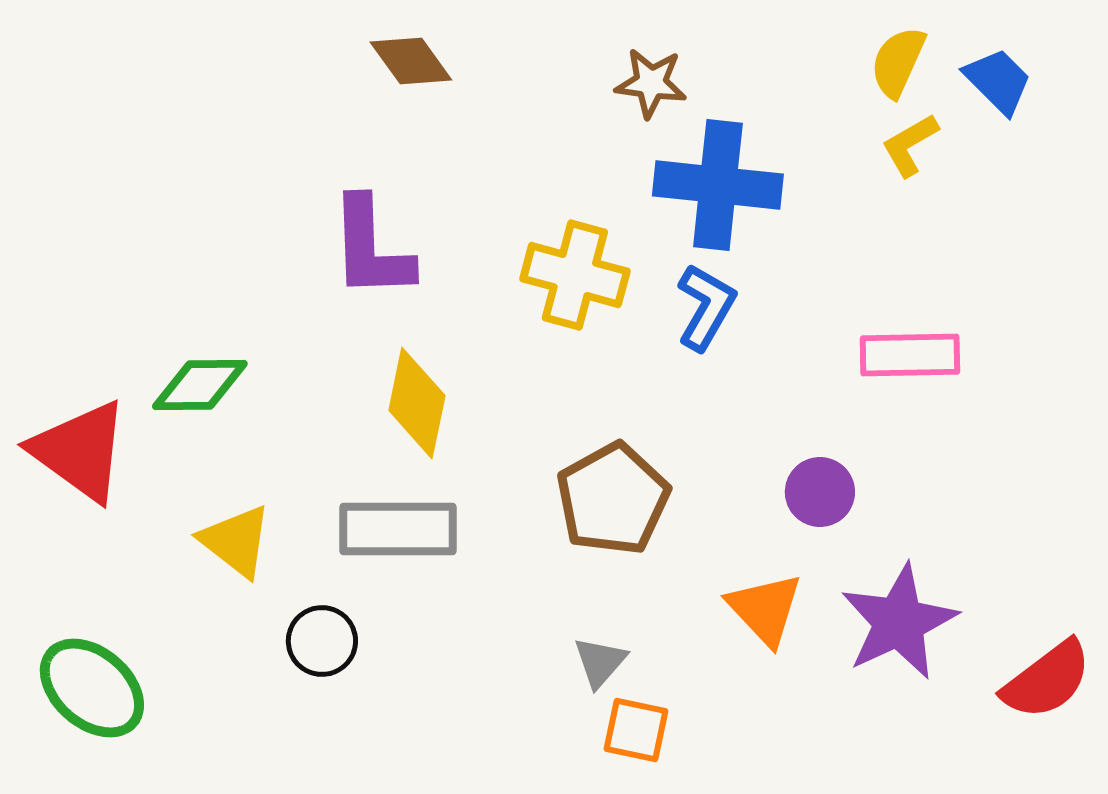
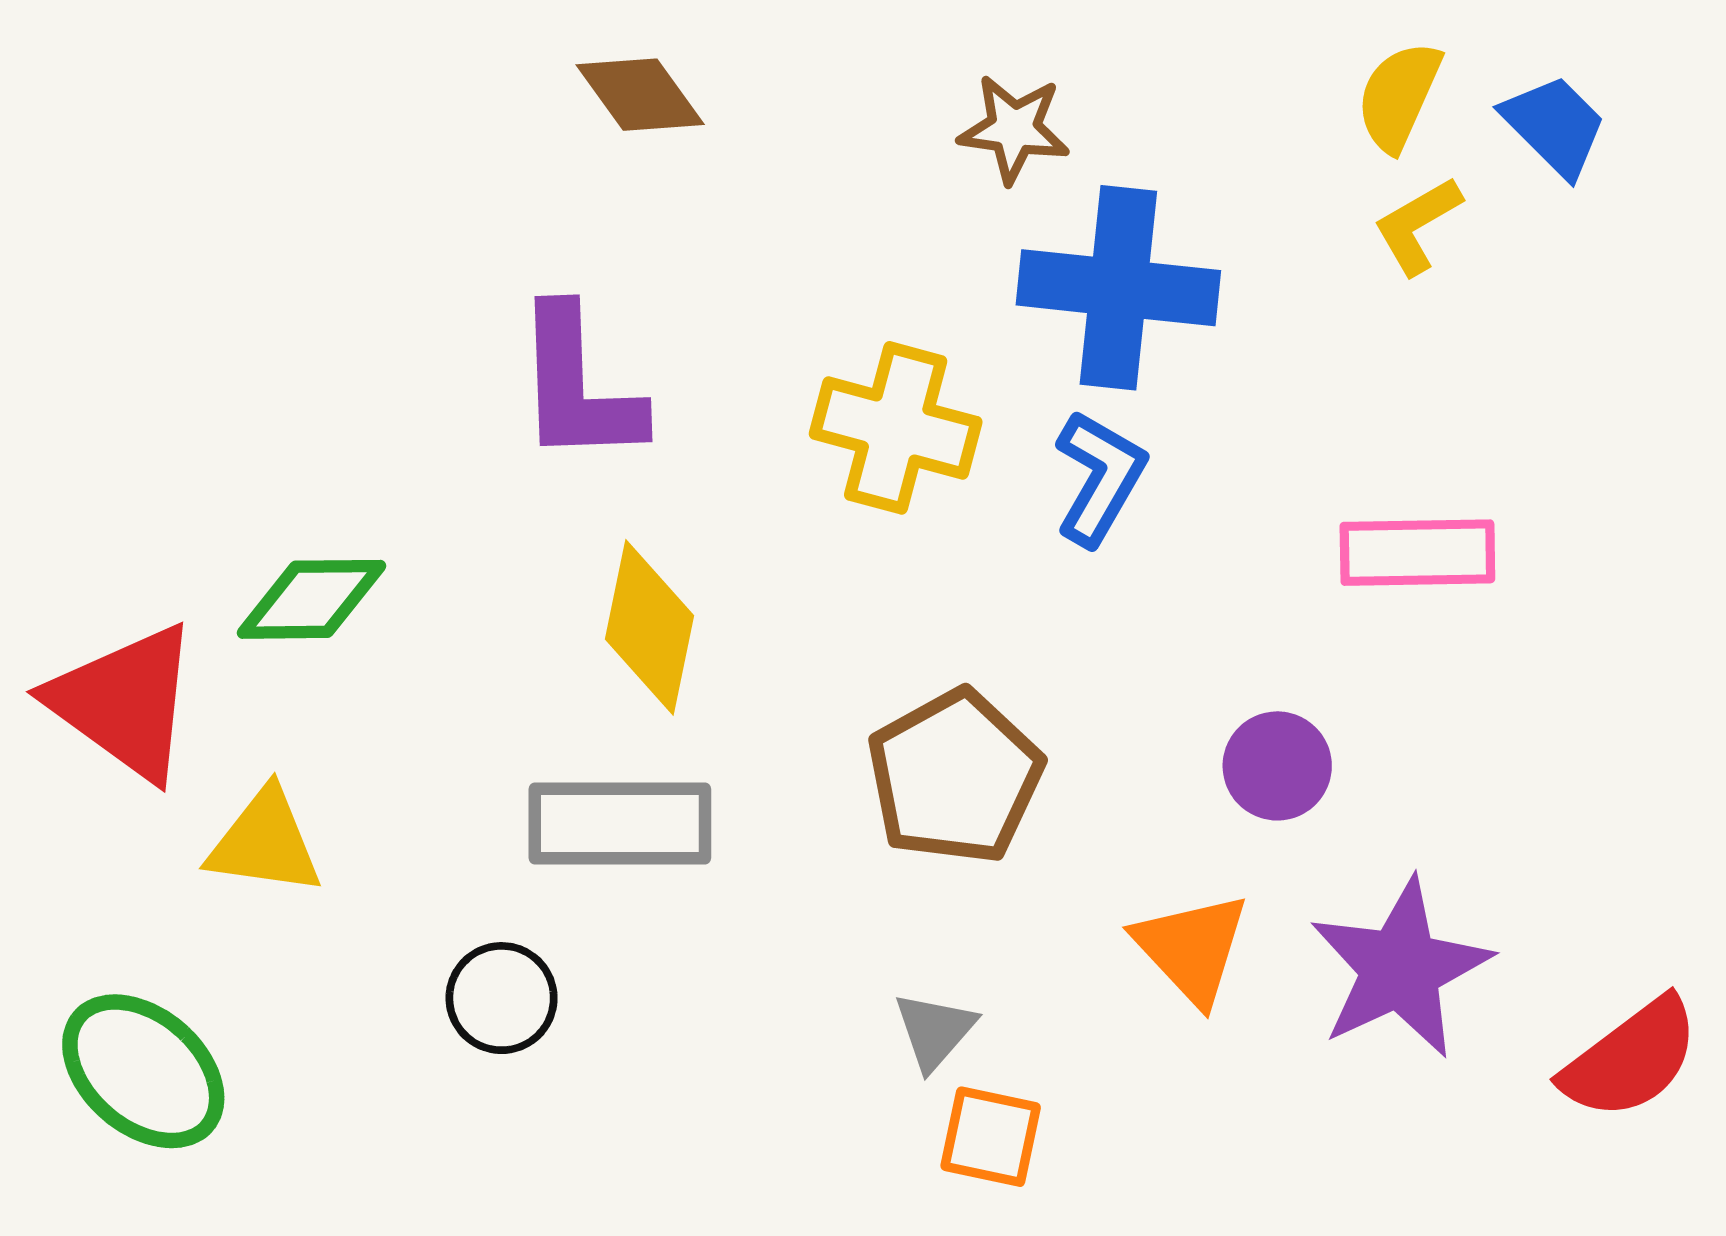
yellow triangle: (236, 541) -> (265, 842), moved, turned -30

